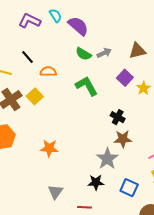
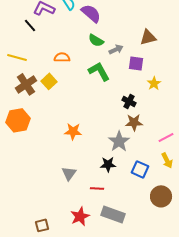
gray arrow: (104, 53) -> (116, 49), moved
black line: (27, 57) -> (30, 25), moved
purple square: (125, 78) -> (136, 63), turned -35
yellow star: (144, 88) -> (154, 83), moved
orange star: (49, 148) -> (73, 131), moved

